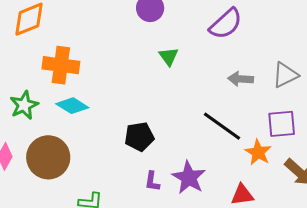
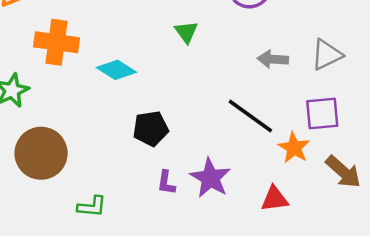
cyan diamond: (72, 106) -> (116, 70), moved

